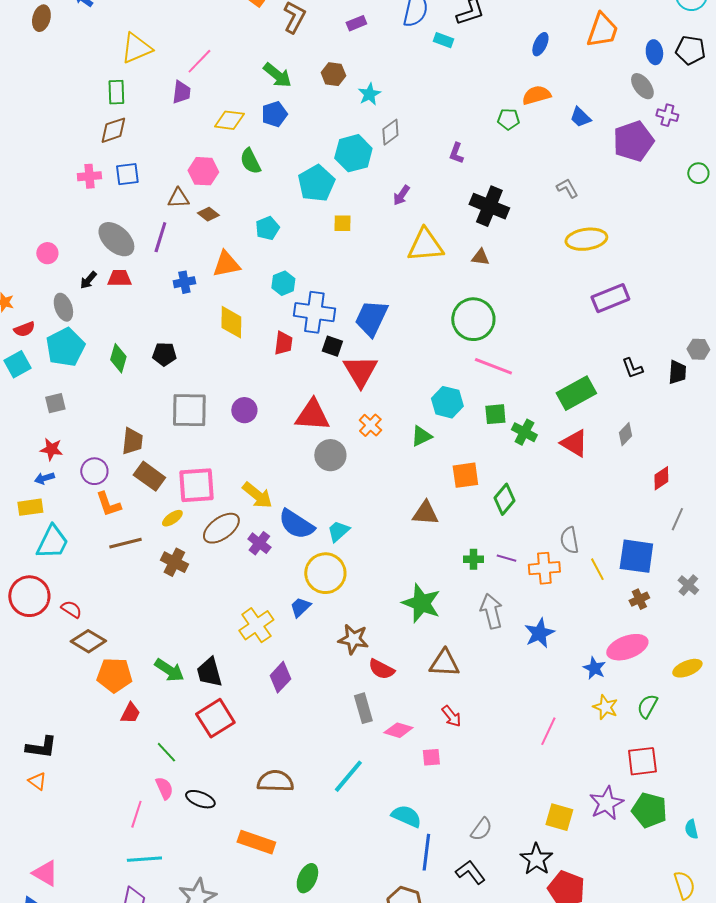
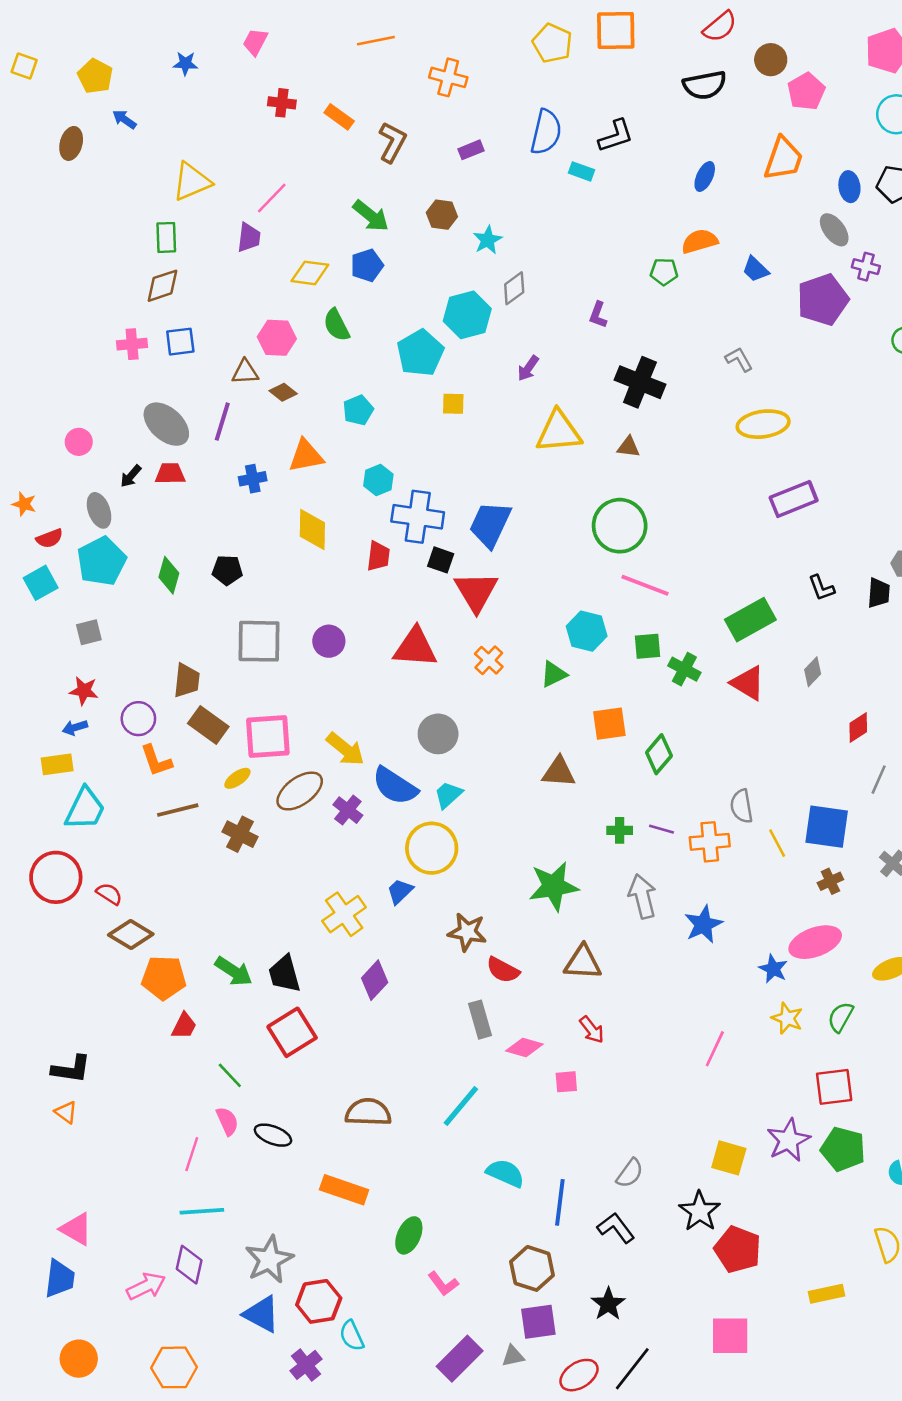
gray circle: (330, 455) -> (438, 734), moved
green star: (421, 603) -> (554, 886), turned -30
cyan semicircle: (406, 816) -> (505, 1173), moved

